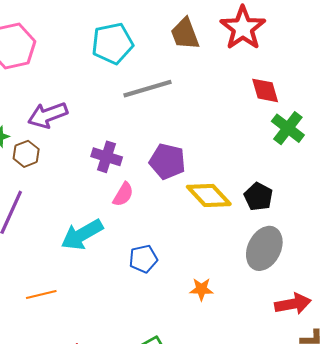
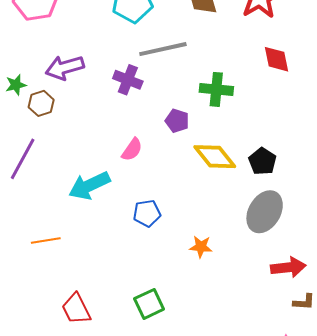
green cross: (288, 128) -> (216, 89), moved, turned -36
purple cross: (107, 157) -> (128, 80), moved
purple pentagon: (167, 161) -> (177, 121), size x0.7

